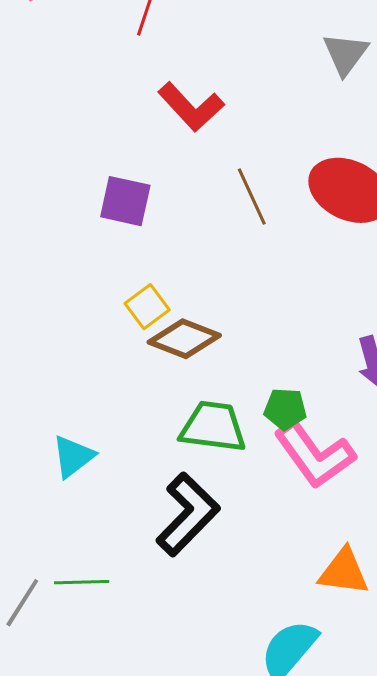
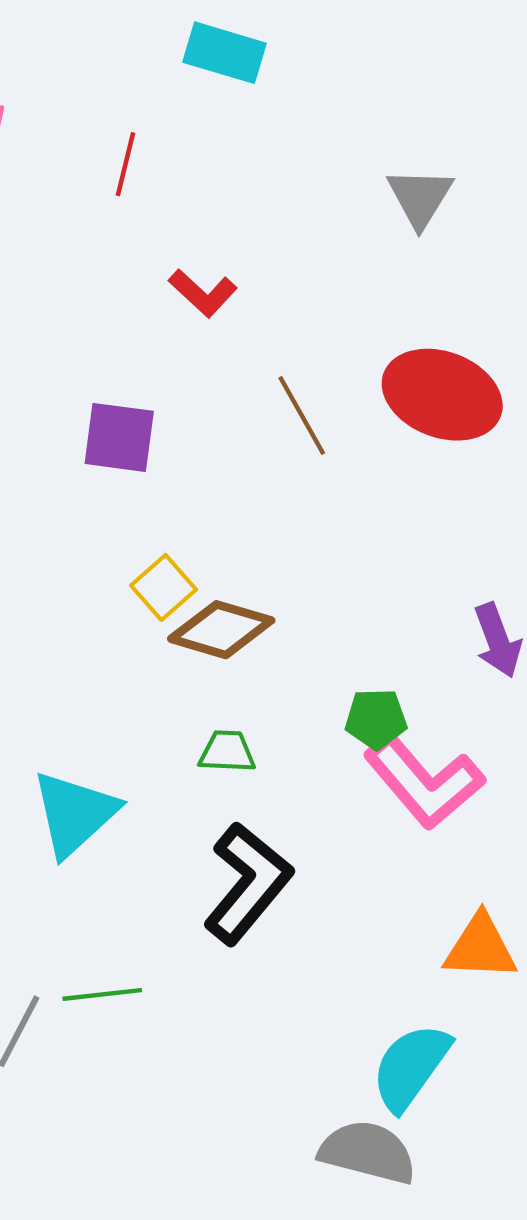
red L-shape: (191, 107) -> (203, 293), size x0.7
green trapezoid: (213, 427) -> (227, 752), moved, size x0.6
cyan triangle: (73, 456) -> (75, 813), size x1.4

